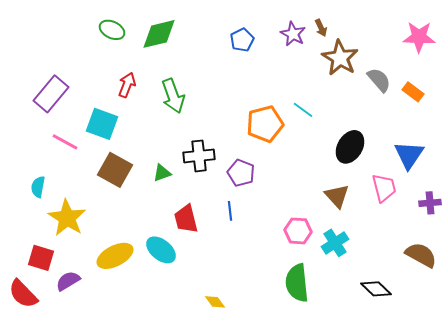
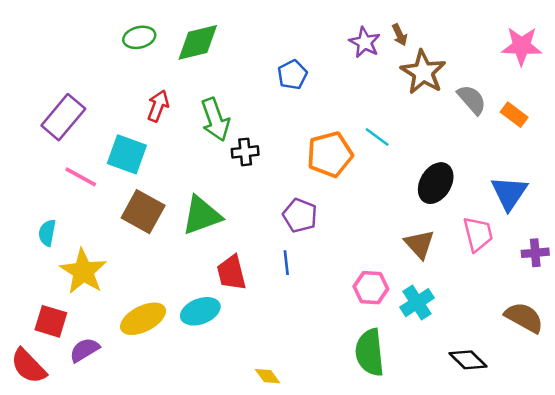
green ellipse: (112, 30) -> (139, 37), turned -40
blue pentagon: (242, 40) -> (292, 75), moved
black cross: (199, 156) -> (245, 152), moved, size x0.7
green triangle: (162, 173) -> (202, 215), size x1.8
cyan ellipse: (161, 250) -> (200, 311), turned -60

